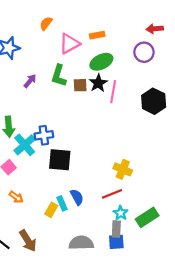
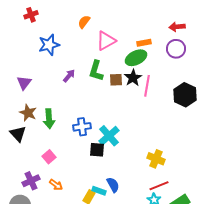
red arrow: (155, 29) -> (177, 27), moved
orange rectangle: (97, 35) -> (144, 43), moved
cyan cross: (25, 145) -> (109, 136), moved
black square: (60, 160) -> (97, 150), size x0.7
red line: (112, 194) -> (159, 186), moved
cyan rectangle: (62, 203) -> (99, 191), turned -48

